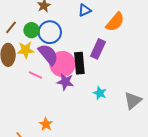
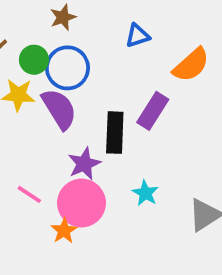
pink circle: (62, 64) -> (82, 203), moved
pink line: (35, 75) -> (29, 194), moved
purple star: (65, 82) -> (84, 164), turned 30
orange star: (46, 124) -> (64, 231), moved

